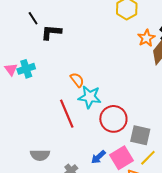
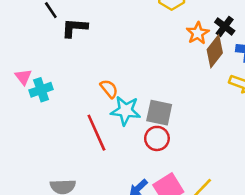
cyan cross: (26, 69) -> (41, 90), moved
red circle: (113, 119) -> (157, 138), size x0.7
gray square: (140, 135) -> (159, 113), moved

